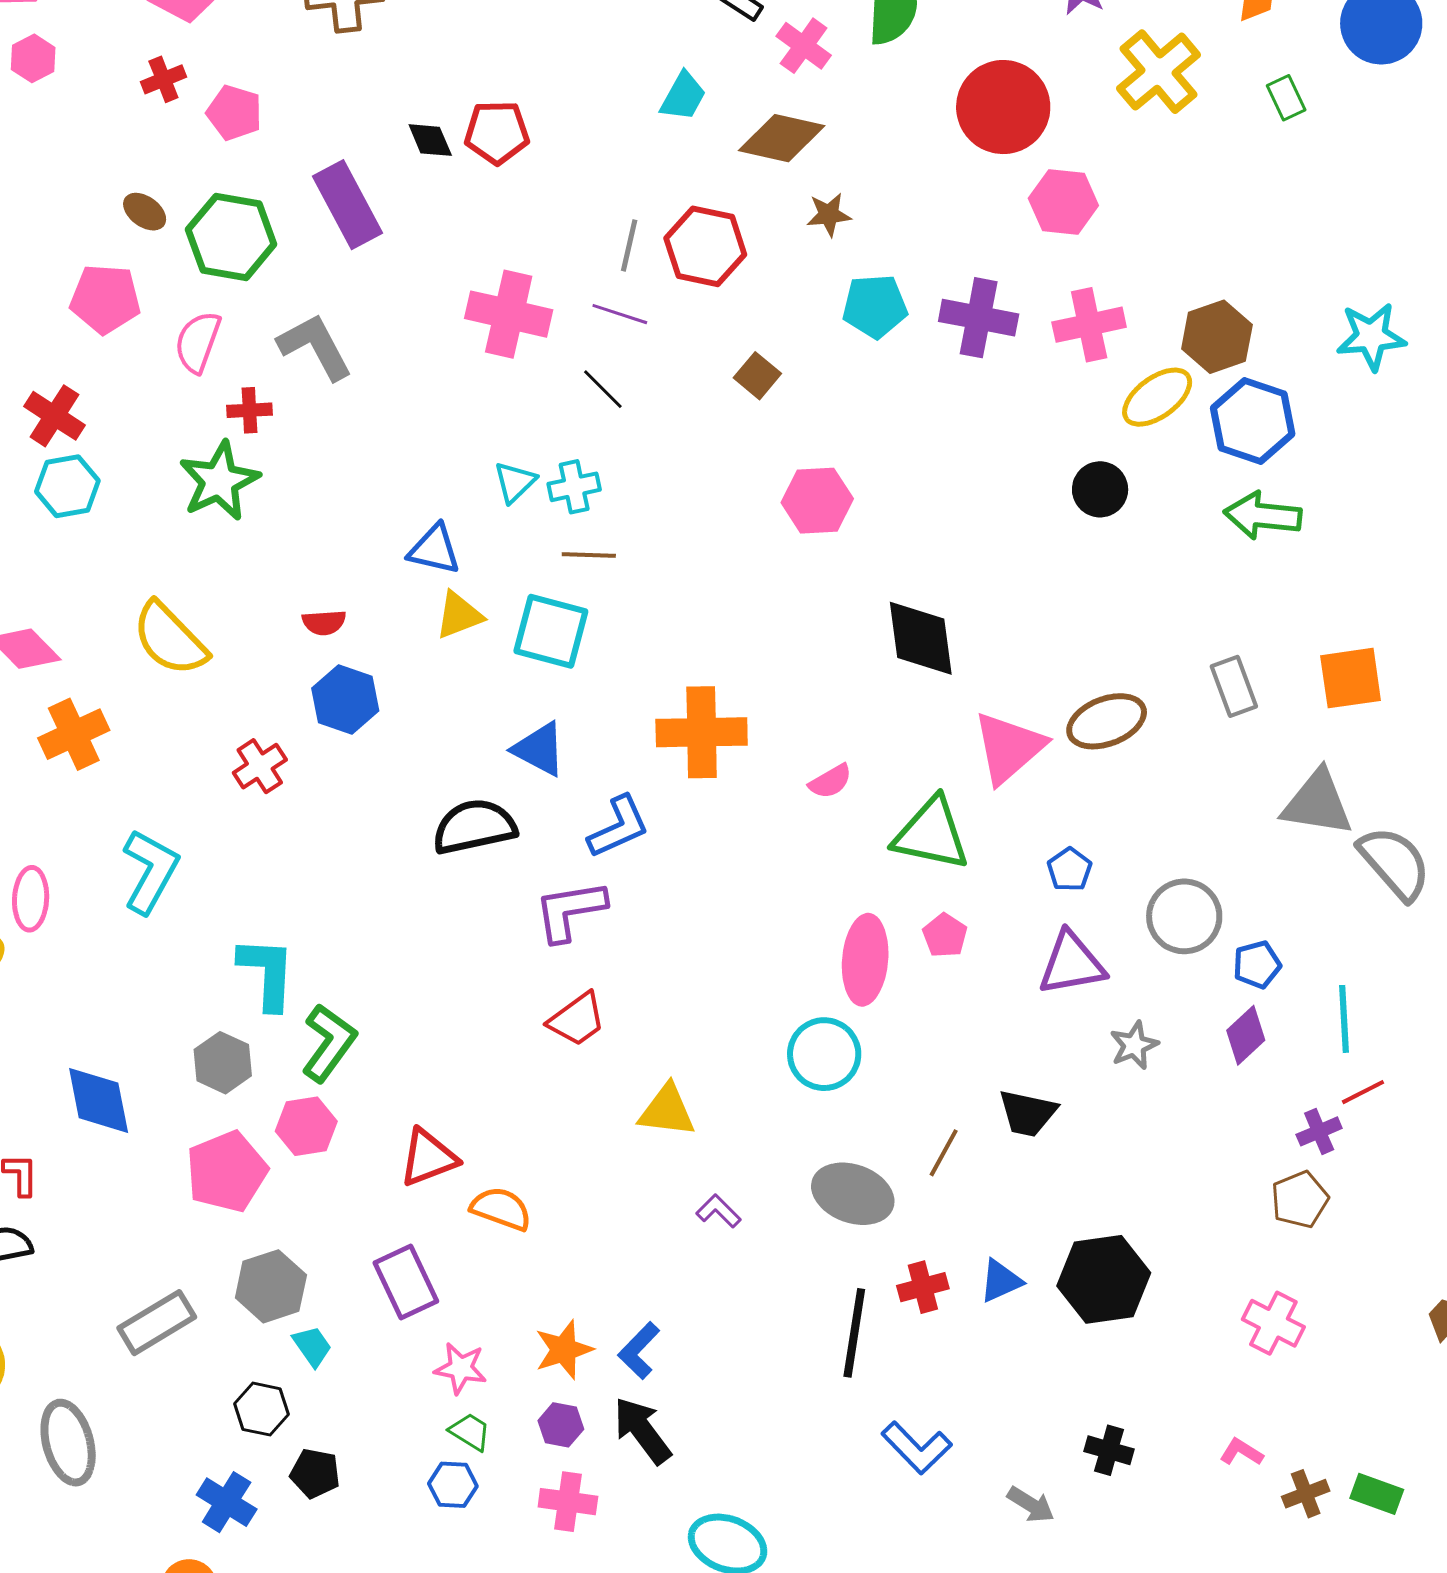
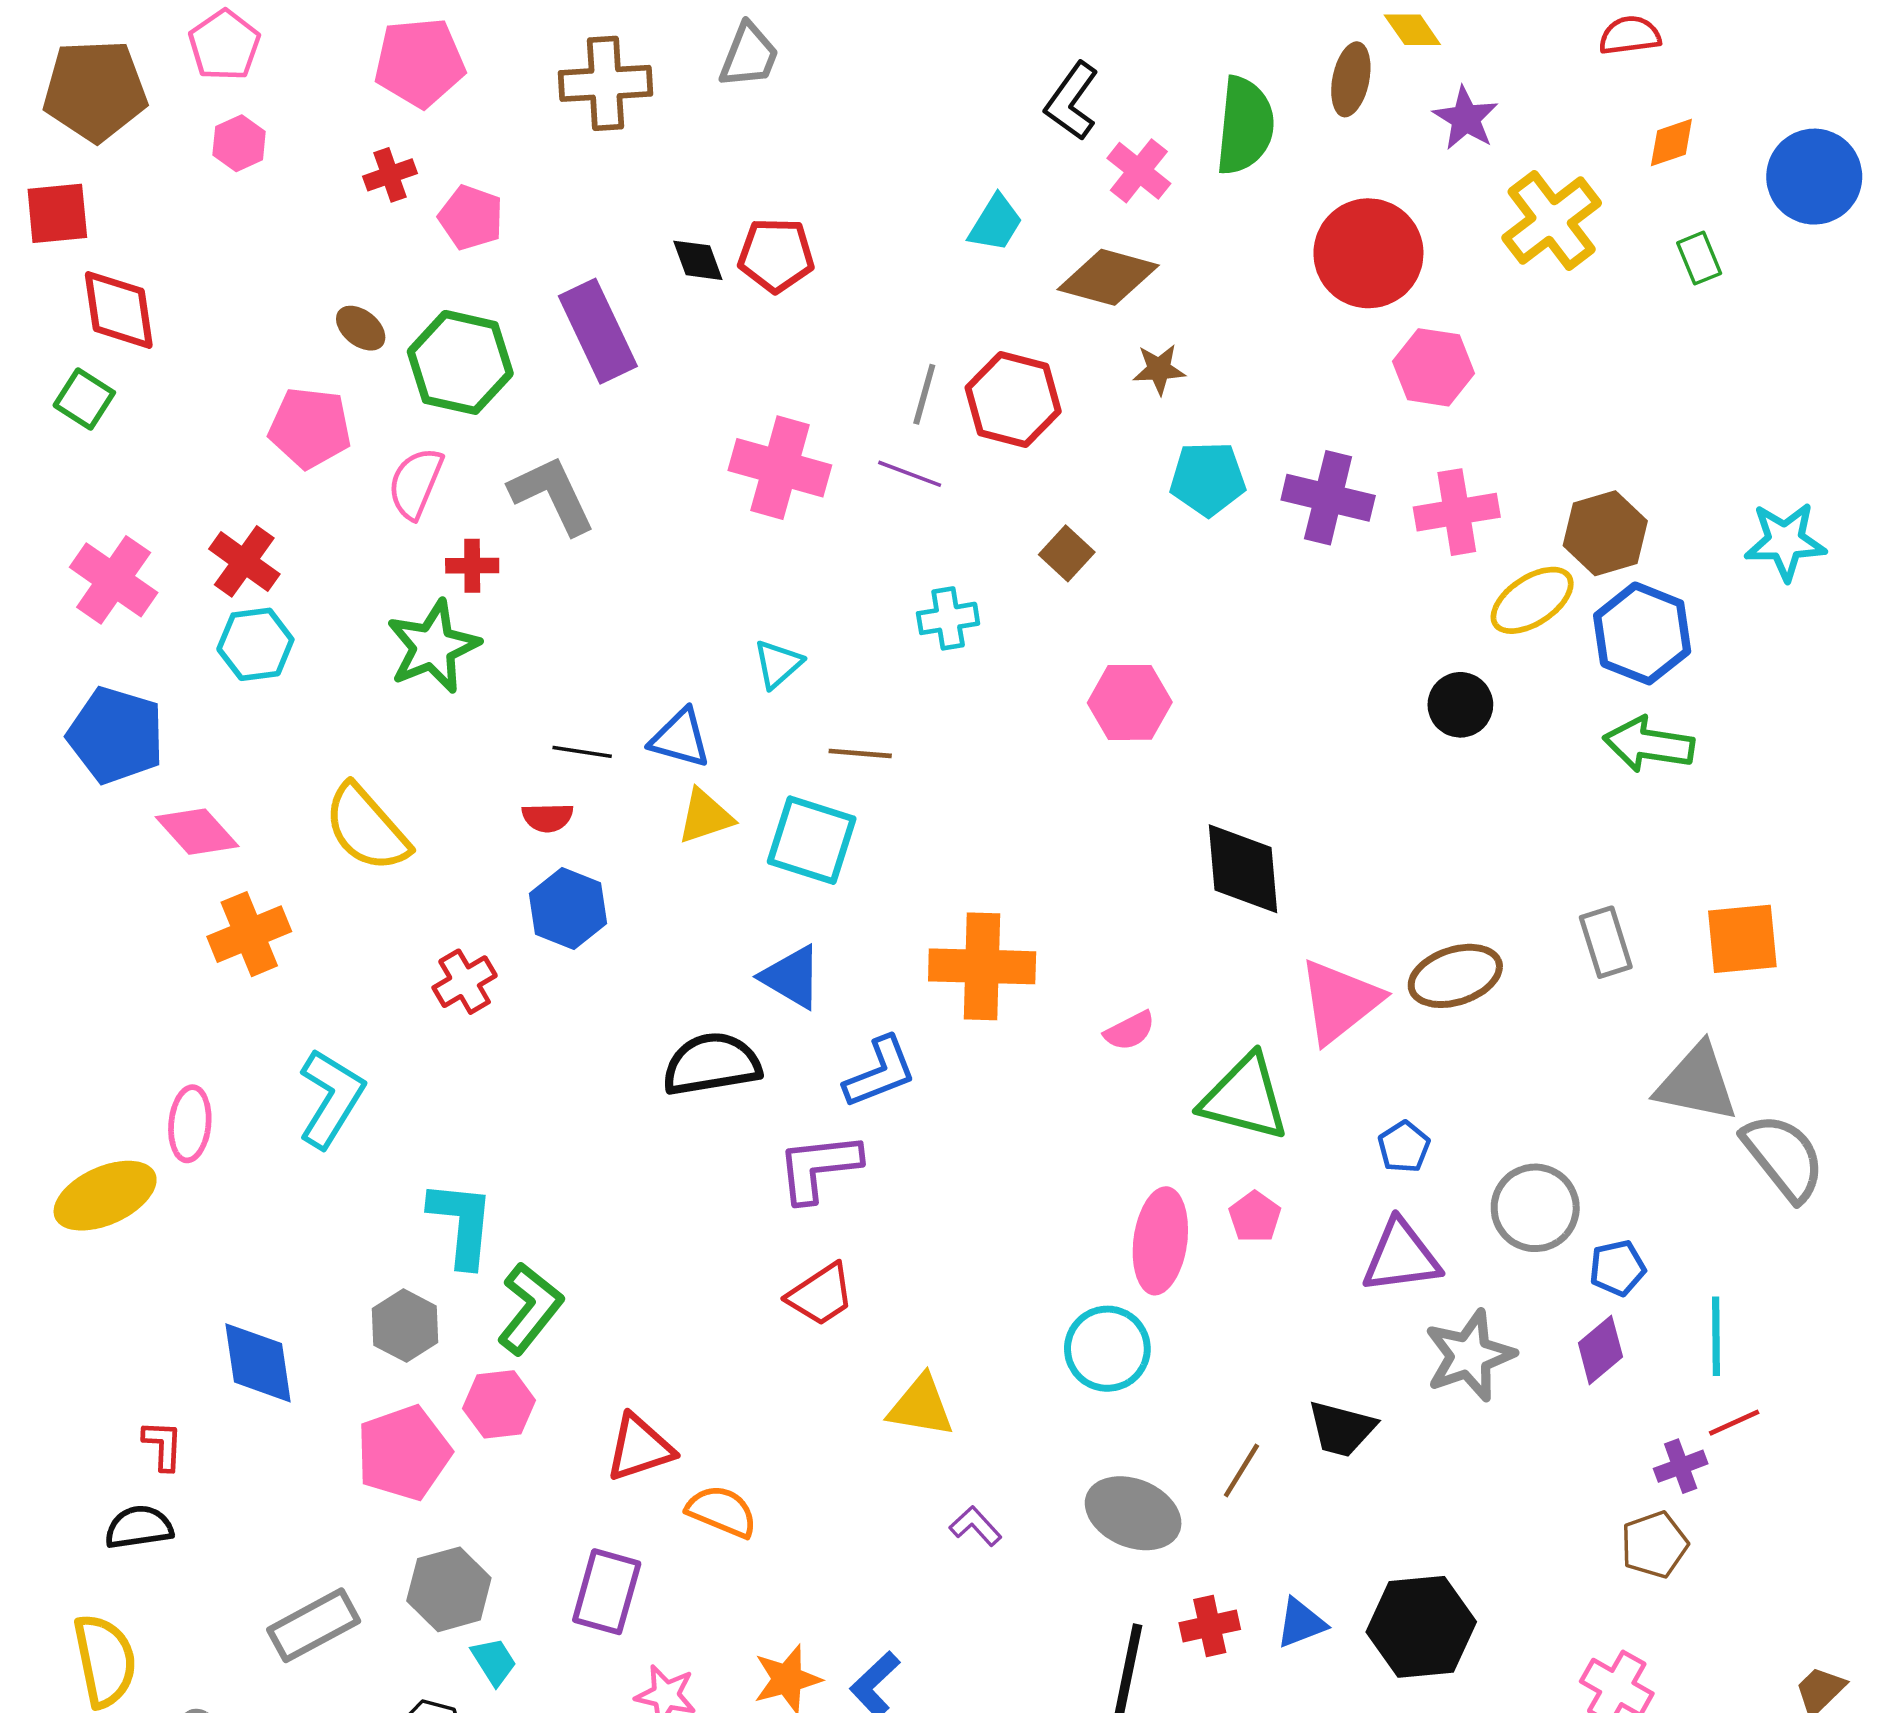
black line: (603, 389) -> (582, 752), moved, turned -39
cyan cross: (574, 487) -> (948, 618), moved
gray star: (1134, 1045) -> (1470, 1356), size x1.6
purple rectangle: (406, 1282) -> (607, 1592), turned 38

